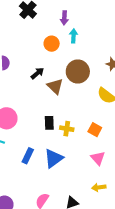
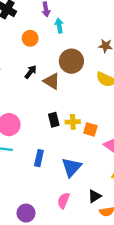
orange circle: (52, 44) -> (30, 38), moved
orange square: (95, 130) -> (90, 129), moved
blue triangle: (54, 158) -> (71, 167), moved

